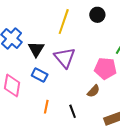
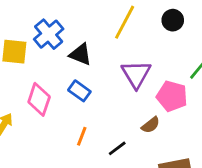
black triangle: (36, 49) -> (80, 54), turned -48
purple triangle: (65, 58) -> (136, 74), moved
black line: (73, 111) -> (117, 148), turned 64

